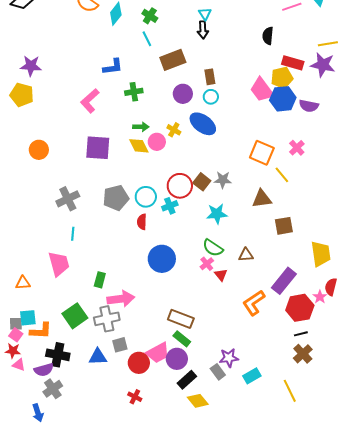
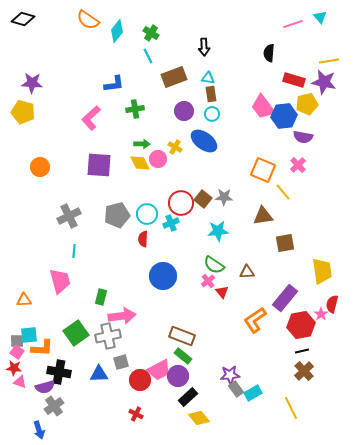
cyan triangle: (205, 14) -> (208, 78), moved, turned -48
yellow pentagon: (282, 78) -> (307, 104), moved
purple semicircle: (309, 106) -> (303, 137), moved
gray rectangle: (218, 372) -> (236, 389), moved

